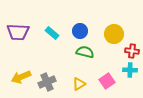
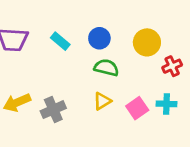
red cross: (132, 51) -> (172, 66), turned -32
cyan cross: (130, 70) -> (167, 104), moved
yellow triangle: (79, 84) -> (102, 101), moved

